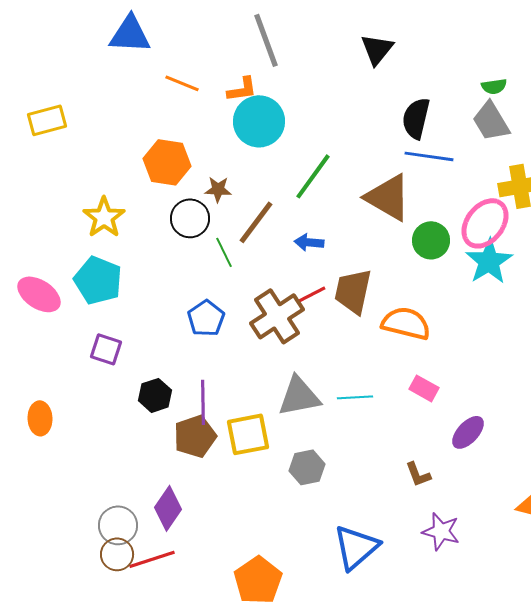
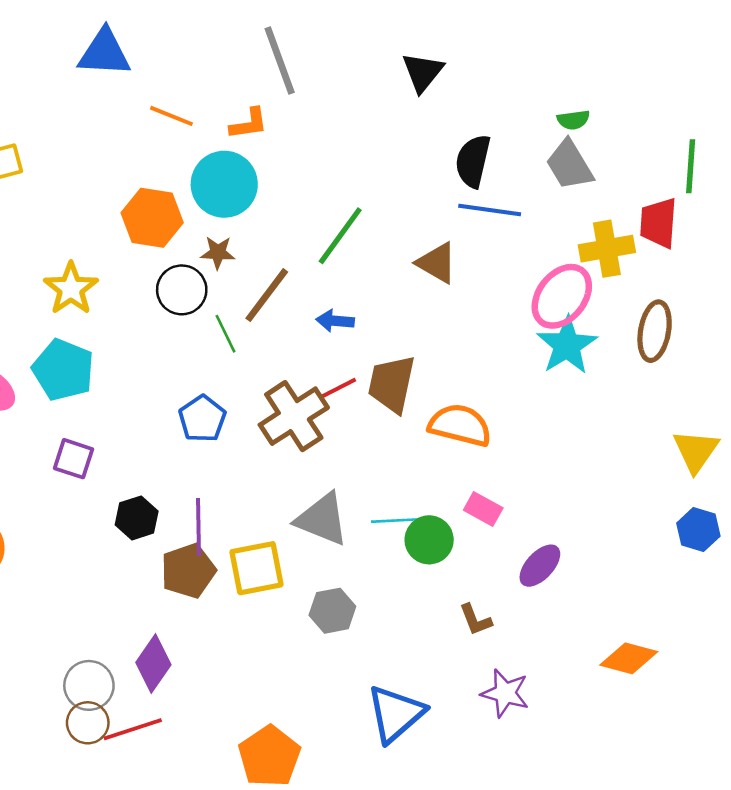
cyan circle: (259, 121) -> (224, 184), moved
brown triangle: (388, 197) -> (437, 263), size x0.7
green circle: (431, 240) -> (429, 540), moved
gray triangle: (299, 396) -> (322, 519), turned 33

